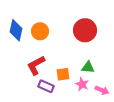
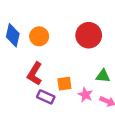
red L-shape: (36, 65) -> (35, 74), turned -30
green triangle: (88, 67) -> (103, 76), moved

